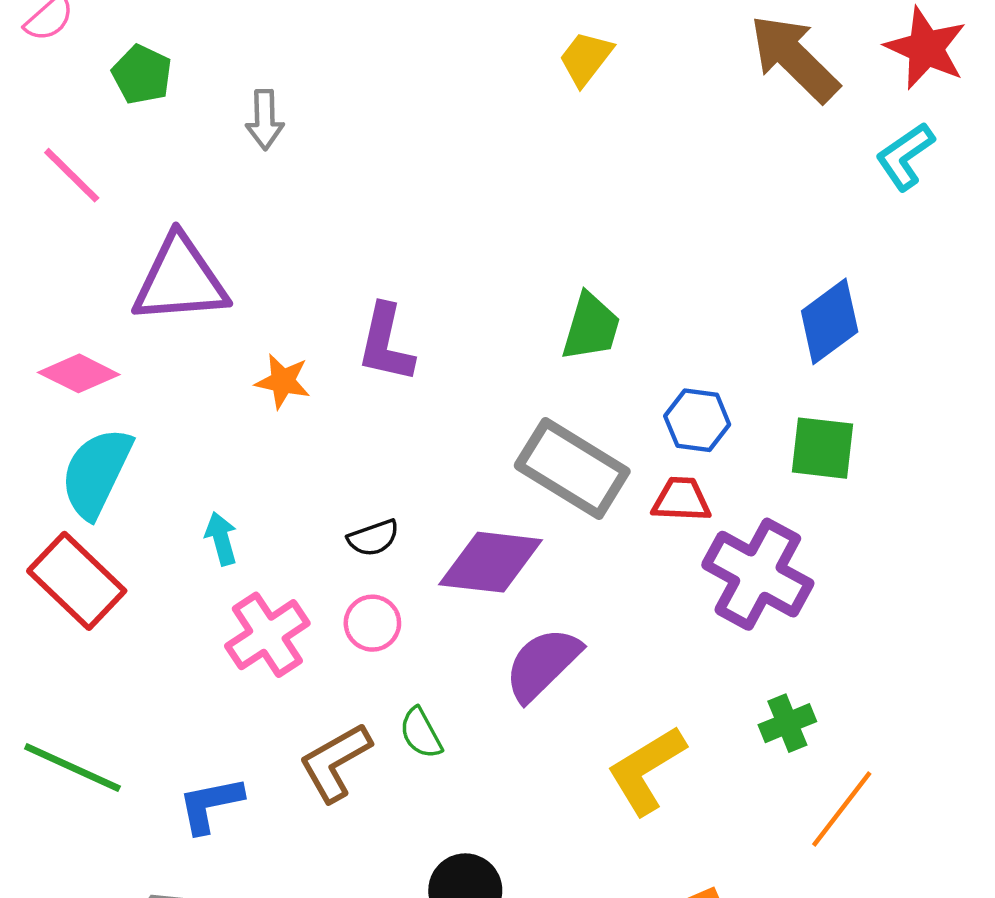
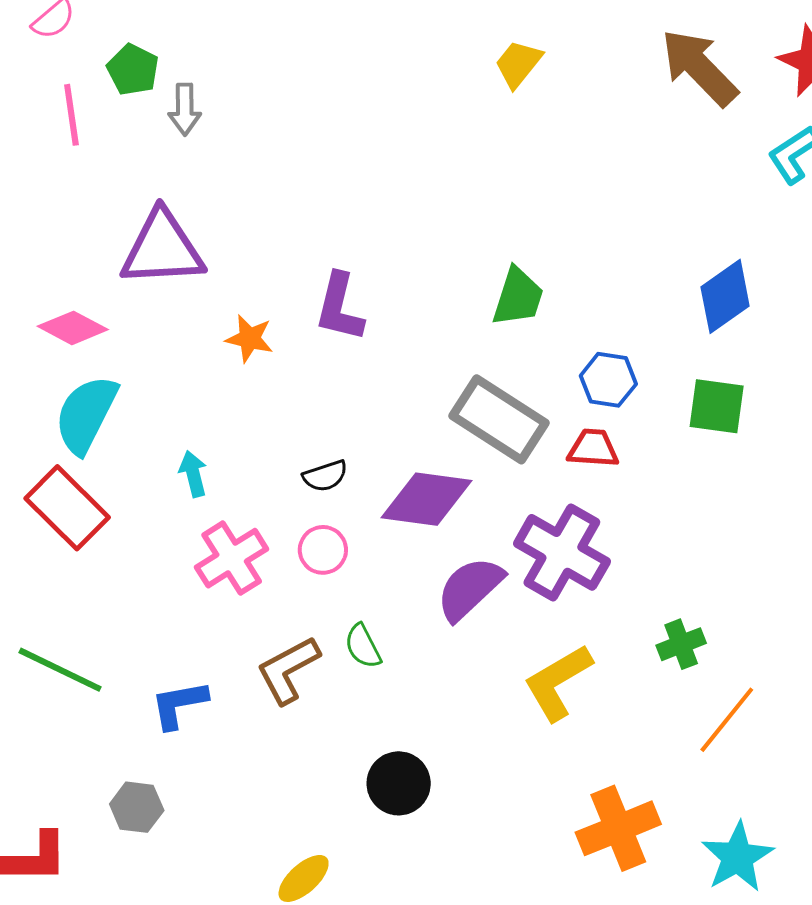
gray arrow: (265, 120) -> (185, 109), moved
pink line: (72, 175) -> (71, 115), moved, turned 36
purple cross: (758, 574) -> (562, 552), moved

